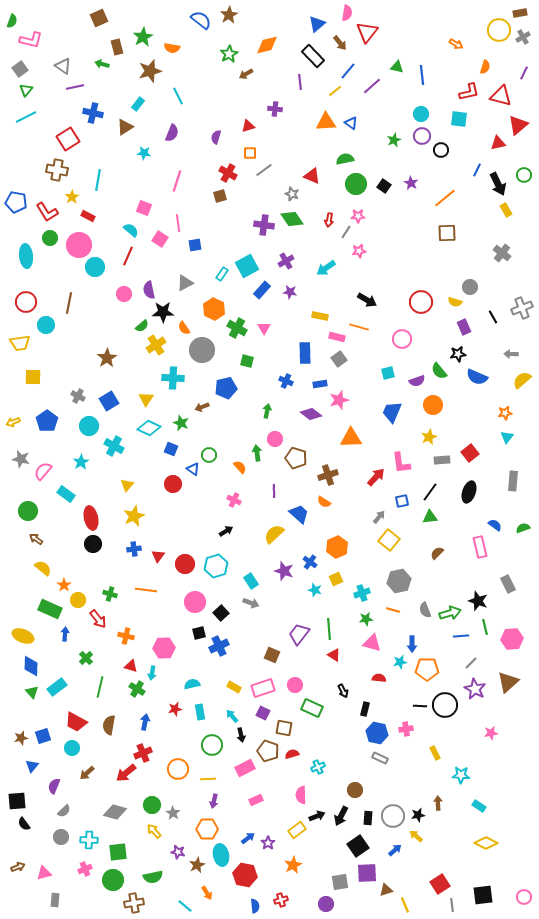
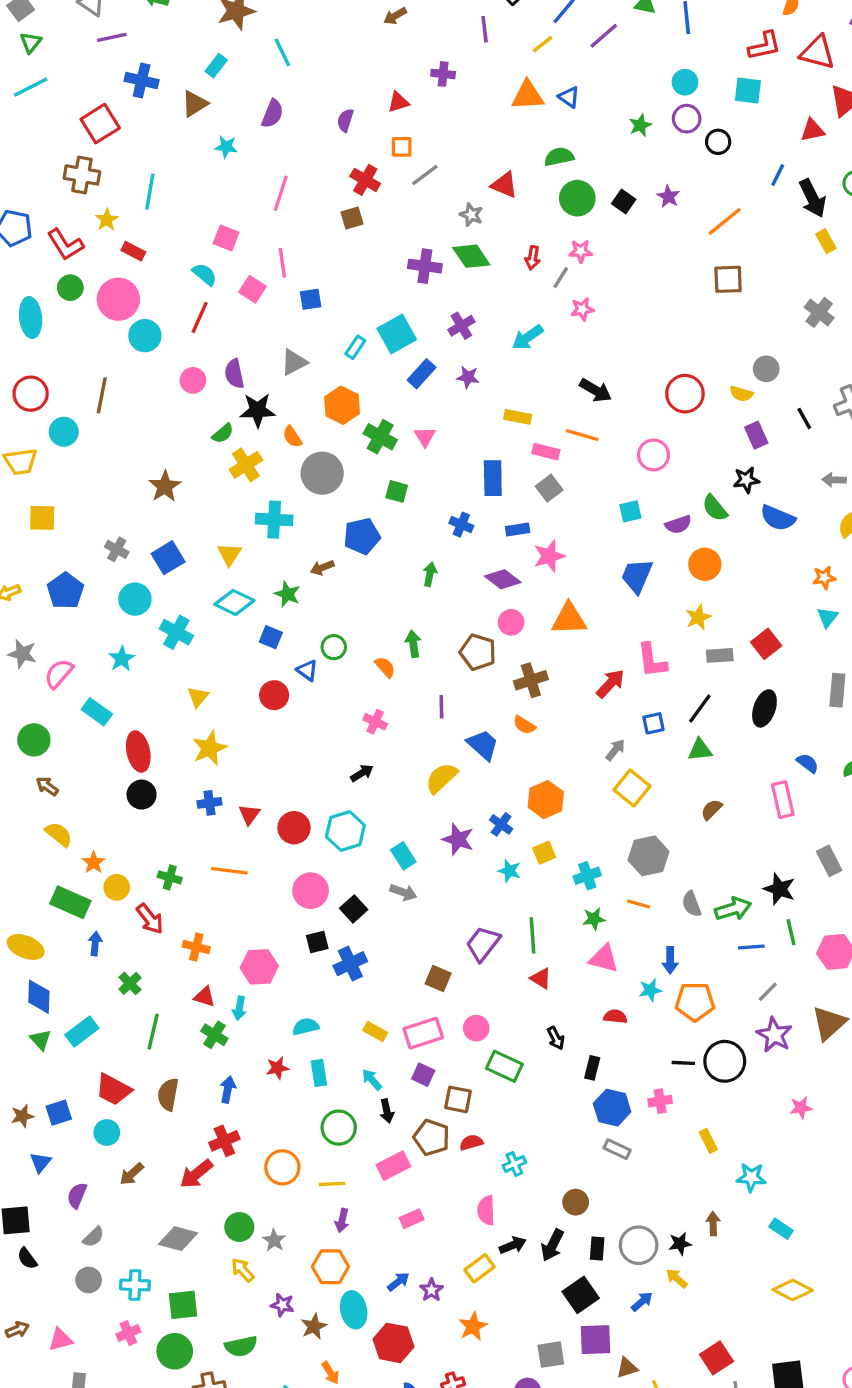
pink circle: (275, 439) -> (511, 622), moved

